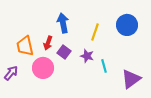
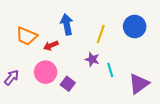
red arrow: (48, 43) -> (51, 46), turned 48
orange trapezoid: (25, 46) -> (26, 36), moved, turned -55
purple square: (64, 52) -> (68, 84), moved

